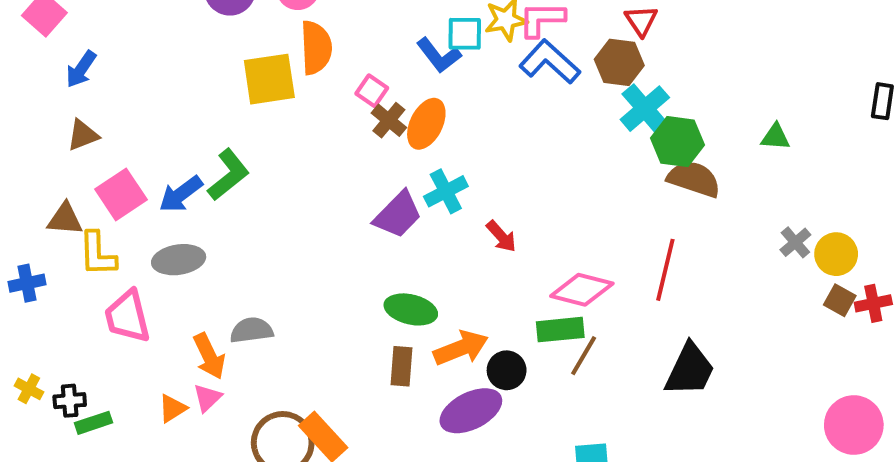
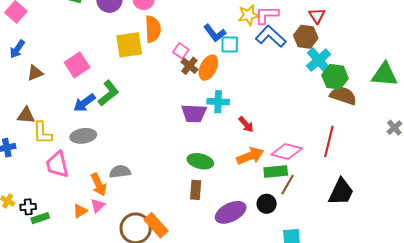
cyan square: (465, 34) -> (230, 44), moved
blue arrow: (81, 69) -> (17, 49), moved
green triangle: (776, 137) -> (384, 74), size x1.8
cyan cross: (446, 191) -> (218, 102), turned 30
pink square: (121, 194) -> (77, 65), moved
purple trapezoid: (398, 215) -> (194, 113), turned 48
orange arrow: (461, 348) -> (250, 156), moved
black circle: (507, 370) -> (267, 204), moved

